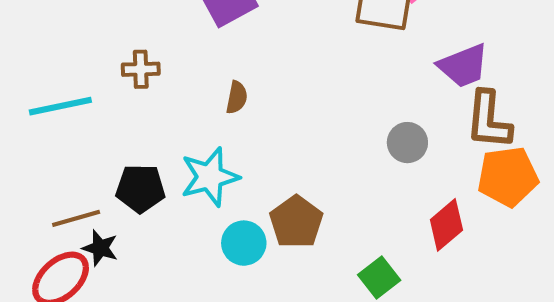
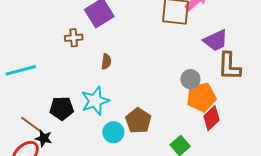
brown cross: (141, 69) -> (74, 38), moved
orange pentagon: (508, 177) -> (201, 97), moved
brown line: (76, 218) -> (31, 124), turned 55

